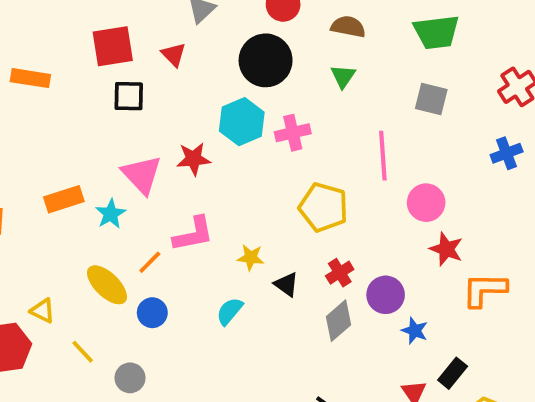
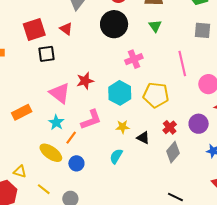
cyan hexagon: (242, 122) -> (120, 93), moved
cyan star: (111, 214) -> (56, 122), moved
purple circle: (386, 295) -> (199, 124), moved

